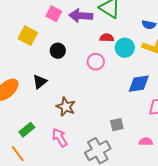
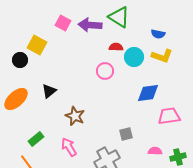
black circle: (58, 51) -> (20, 60), moved

